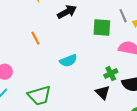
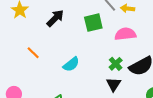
black triangle: (103, 92) -> (114, 84), turned 35

